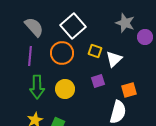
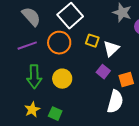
purple line: (30, 56) -> (27, 46), turned 66
purple square: (98, 81) -> (103, 72), moved, turned -32

